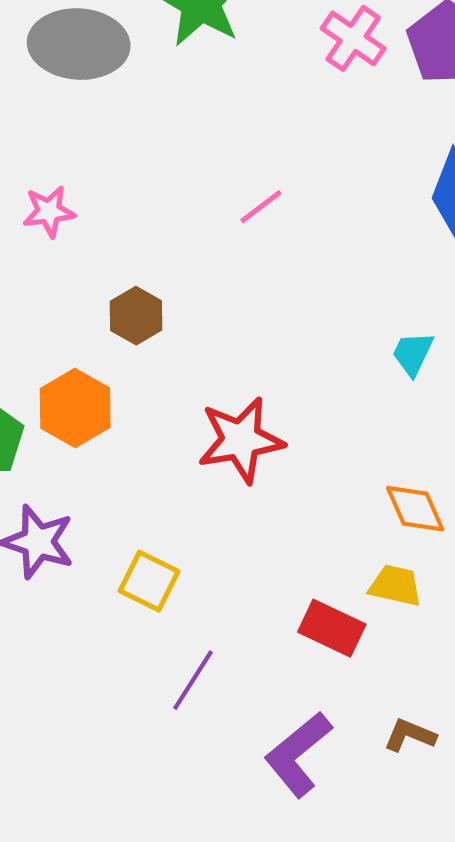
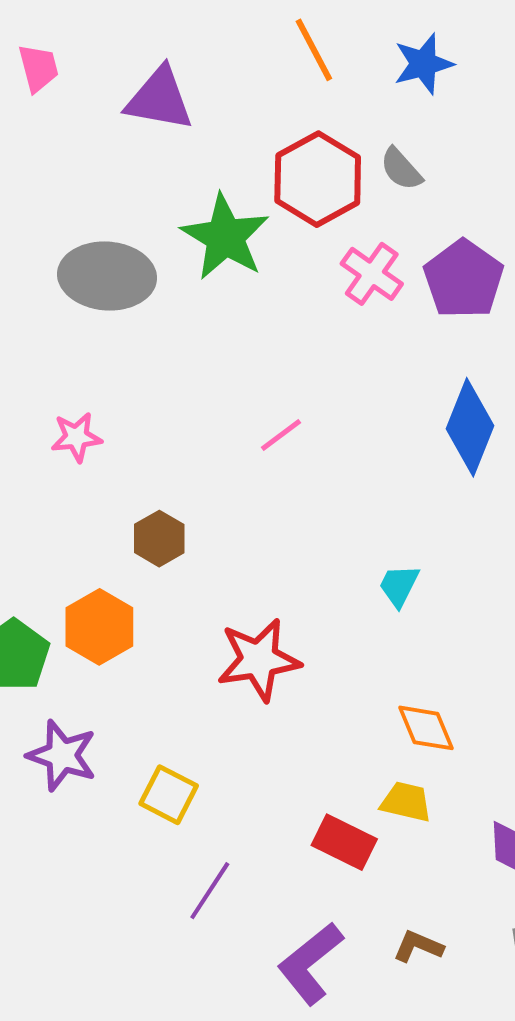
cyan trapezoid: (413, 354) -> (399, 586), moved

